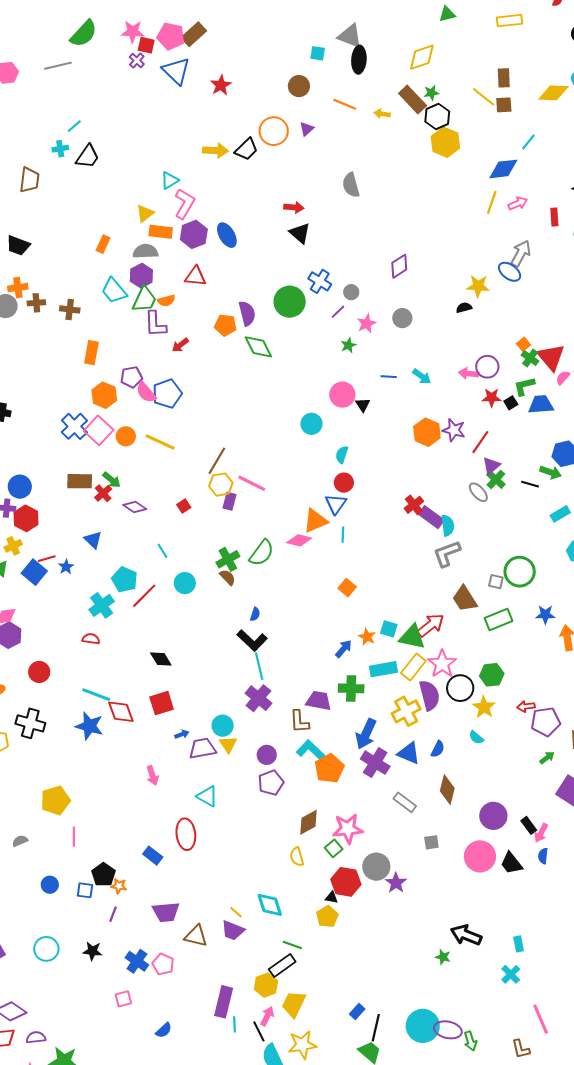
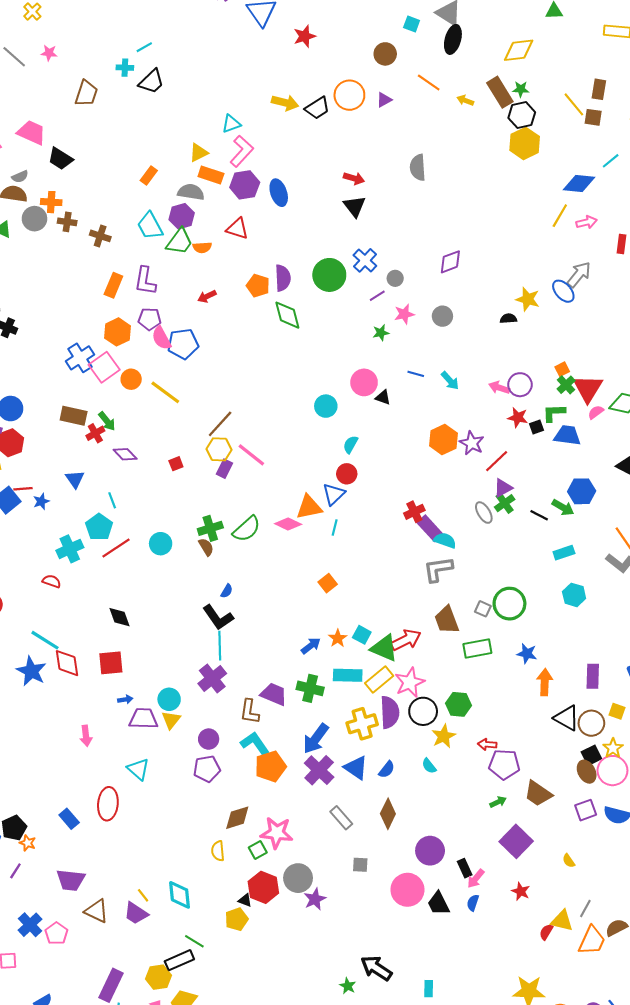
purple L-shape: (155, 324) -> (145, 281), moved
black triangle: (363, 405) -> (383, 397), turned -49
cyan semicircle: (448, 525) -> (445, 540), turned -75
cyan line: (162, 551) -> (112, 500), moved

